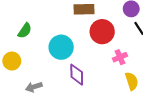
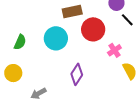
cyan circle: (61, 47) -> (56, 38), moved
purple diamond: (77, 75) -> (77, 74), turned 45

